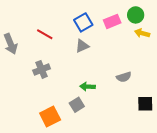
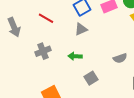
green arrow: (88, 87) -> (75, 56), moved
gray square: (77, 105) -> (91, 78), moved

